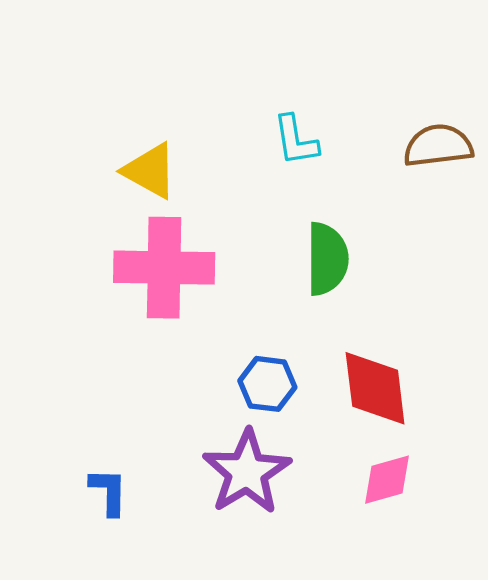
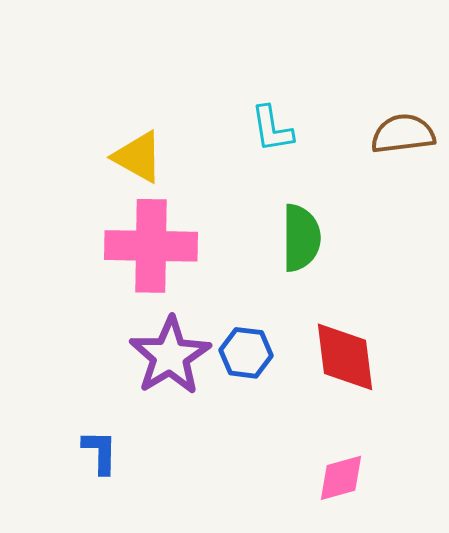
purple star: (247, 472) -> (170, 356), moved
pink diamond: (387, 480) -> (341, 478), moved

